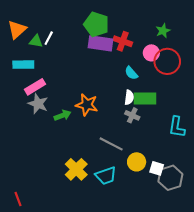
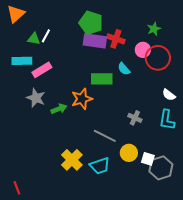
orange triangle: (17, 30) -> (16, 14), moved
pink rectangle: (35, 87) -> (42, 70), moved
white semicircle: (129, 97) -> (169, 95), moved, turned 120
green rectangle: (145, 98) -> (102, 79), moved
orange star: (87, 105) -> (82, 99), turned -30
gray cross: (132, 115) -> (135, 118), moved

